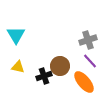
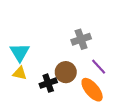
cyan triangle: (16, 35) -> (20, 52), moved
gray cross: (88, 40) -> (81, 39), moved

